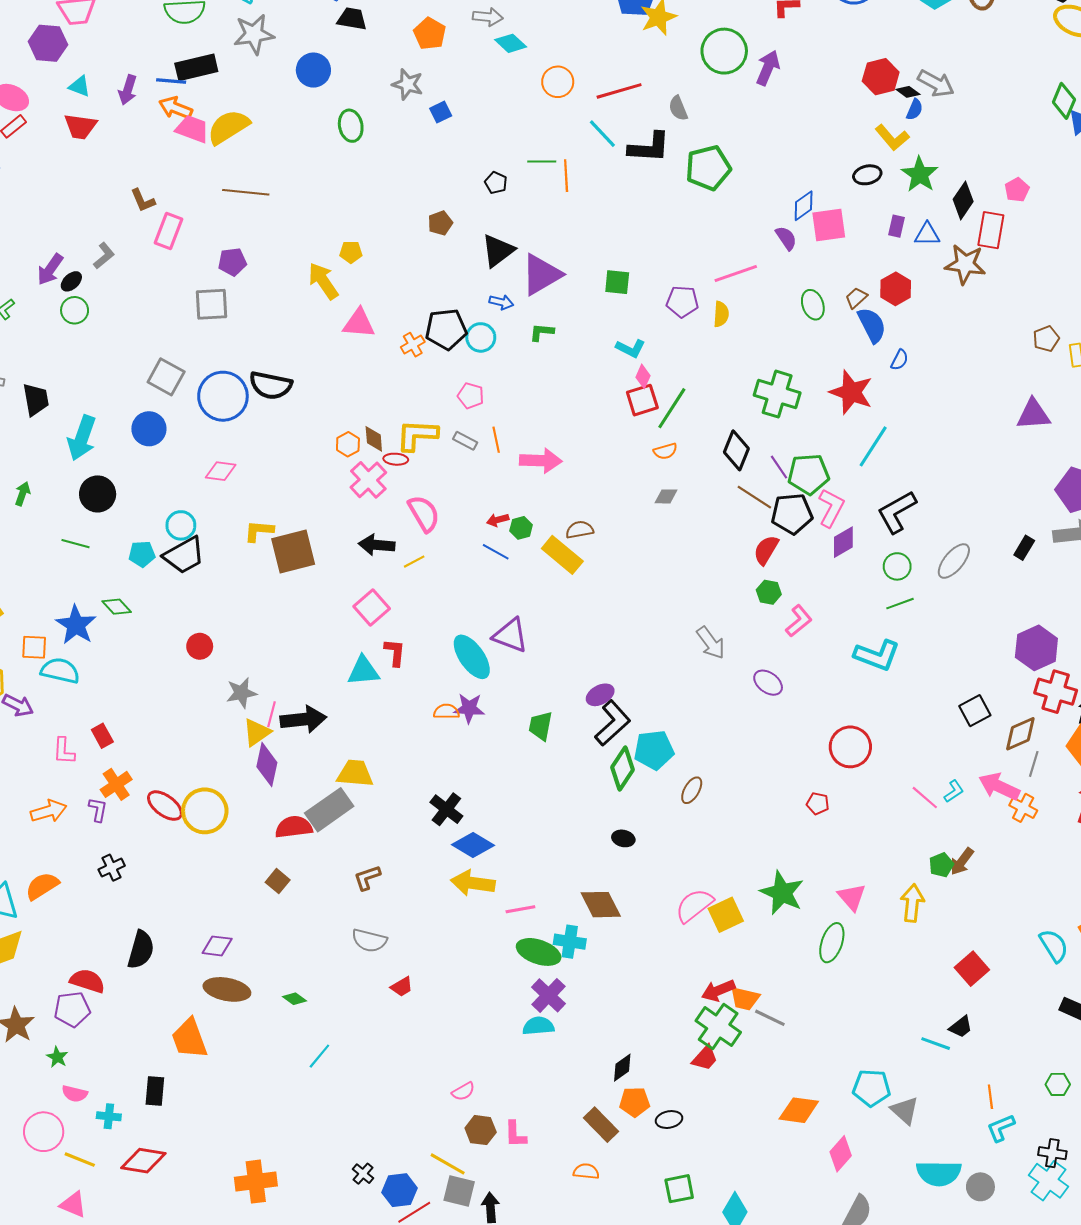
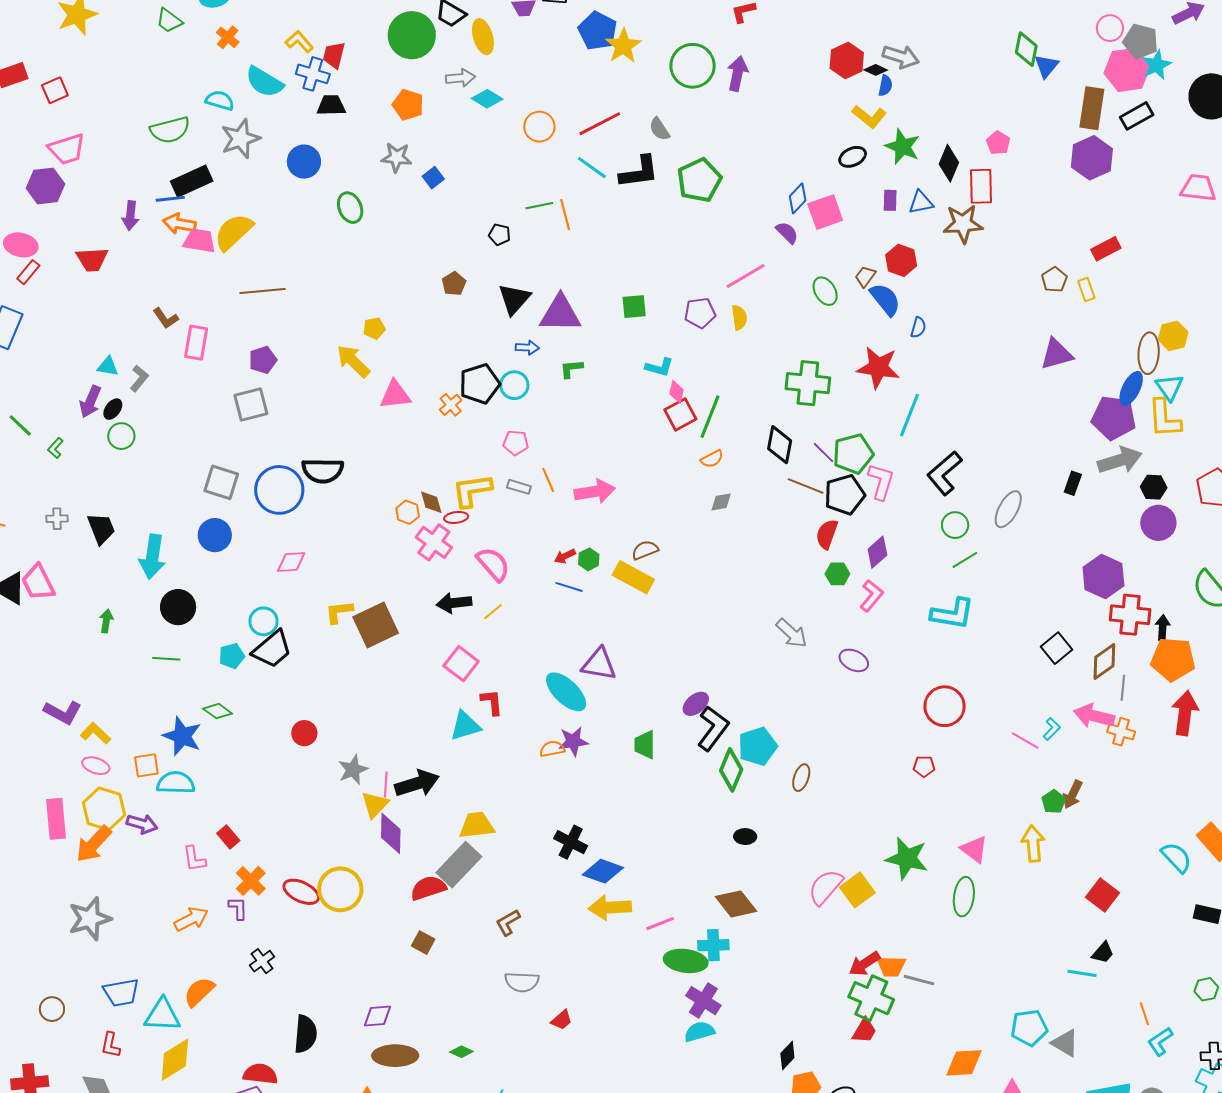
cyan triangle: (80, 86) -> (108, 366), moved
purple triangle: (541, 275) -> (560, 314), turned 42
purple diamond: (843, 542) -> (877, 552), moved

